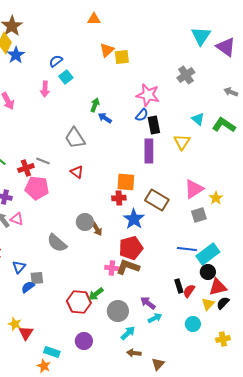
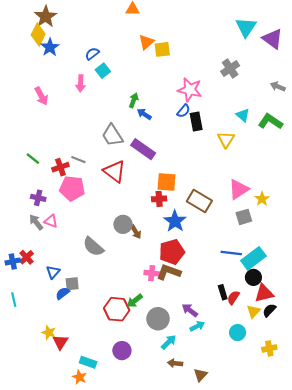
purple rectangle: (149, 151) -> (143, 149), moved, turned -55
red triangle: (77, 172) -> (115, 171), size x1.6

